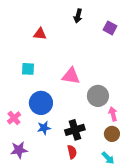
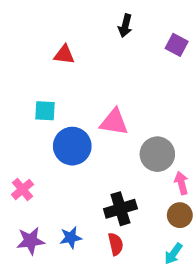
blue circle: (41, 103) -> (72, 146), moved
blue star: (44, 128) -> (71, 238), moved
cyan arrow: (108, 158) -> (173, 254), turned 80

